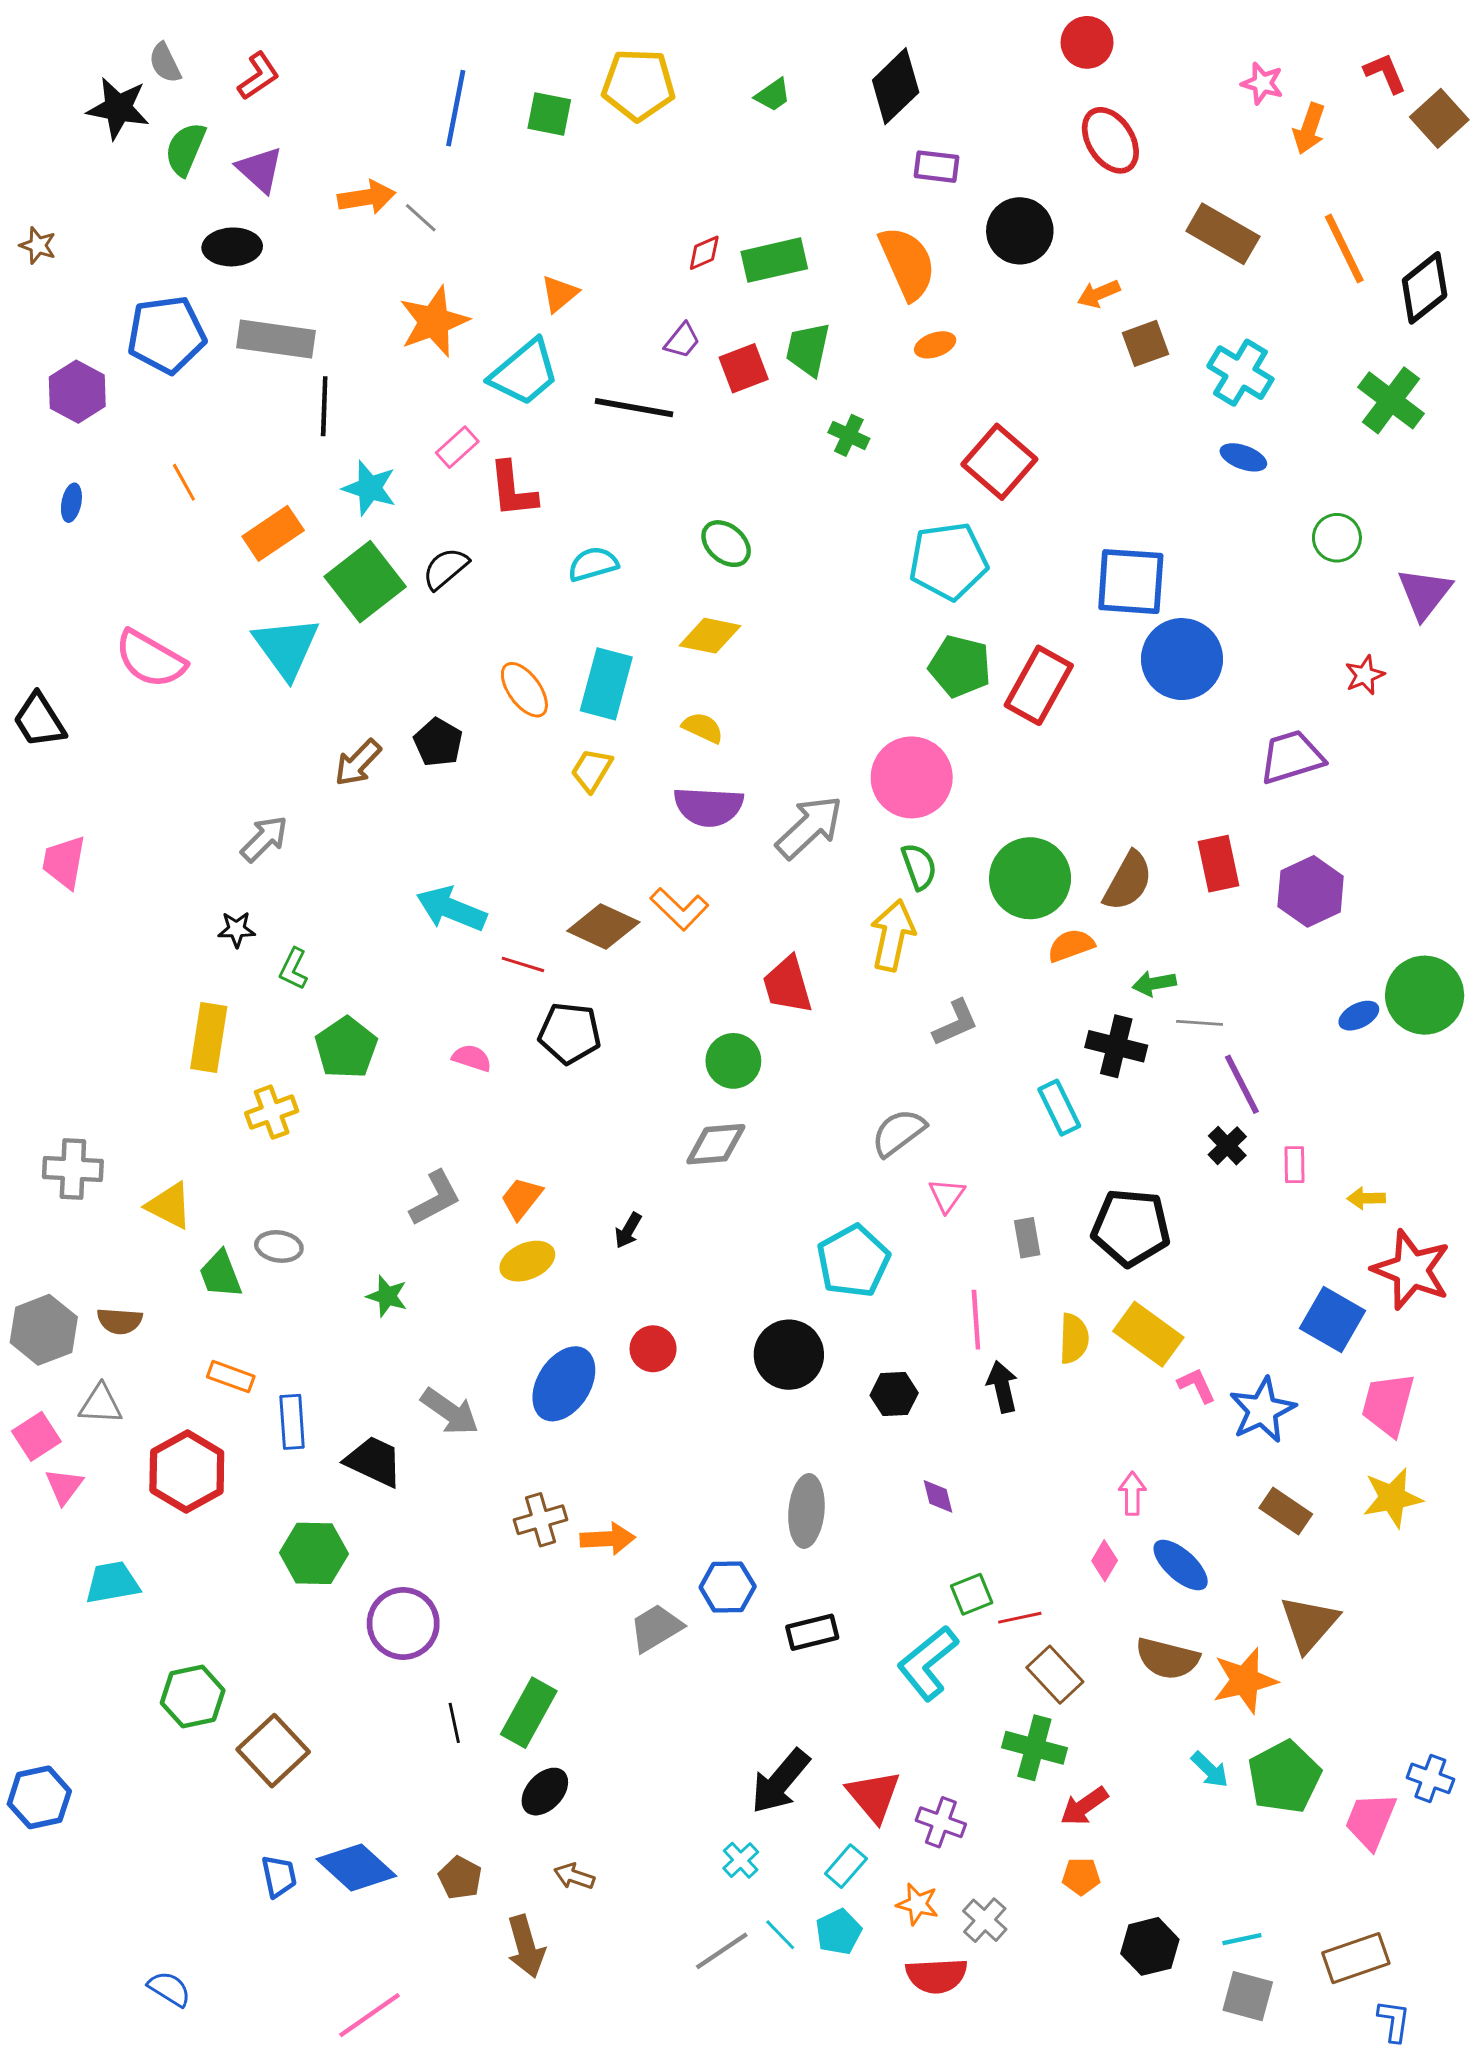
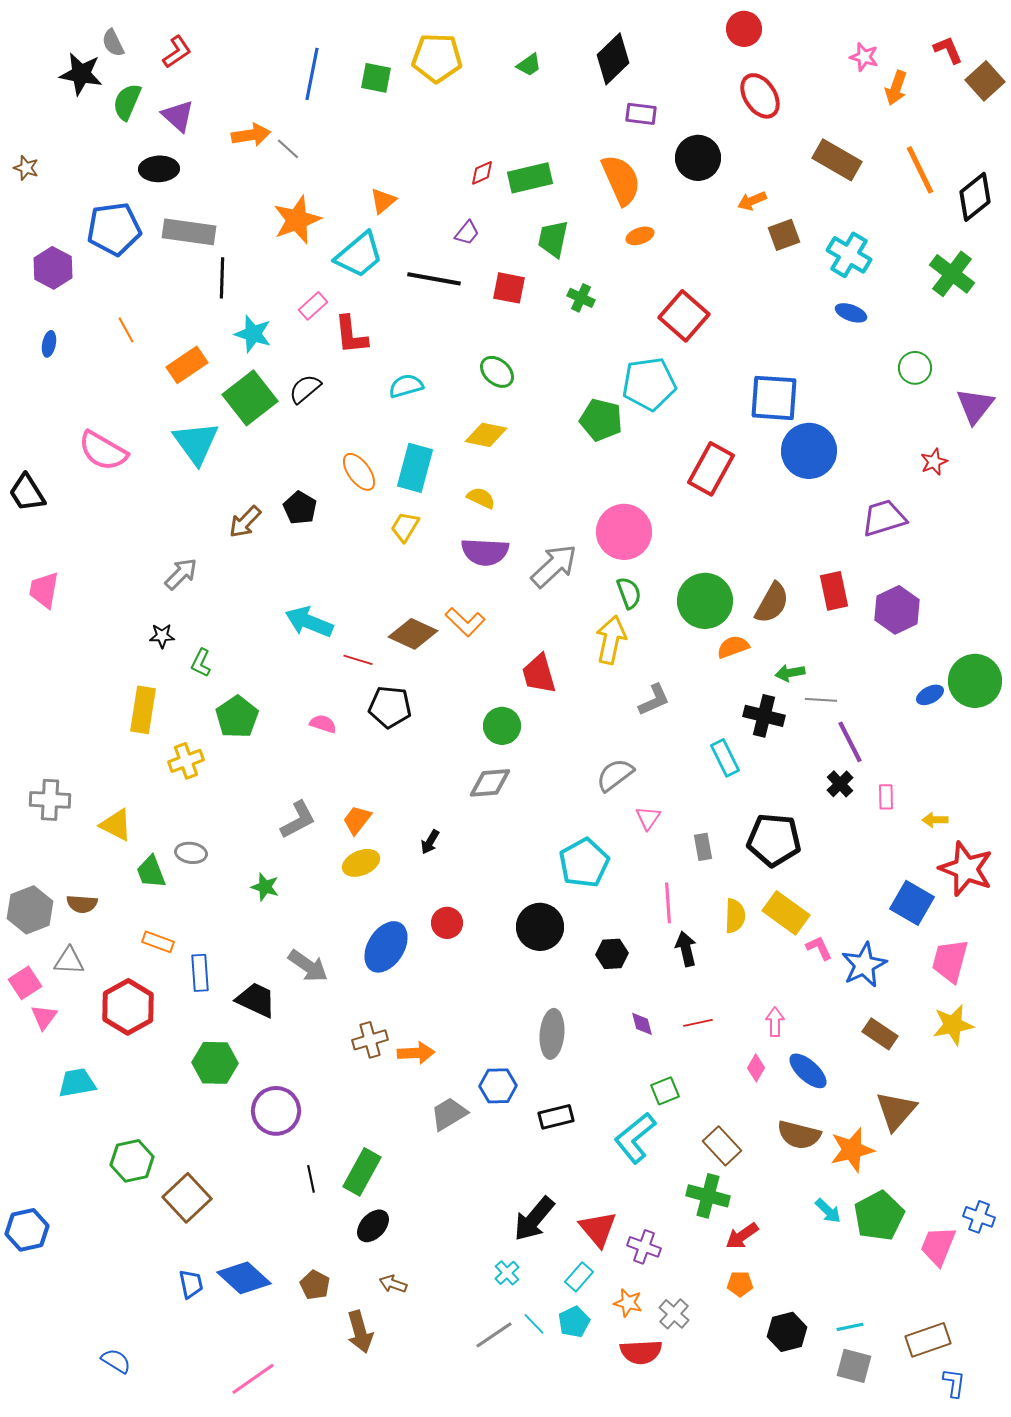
red square: (744, 368) -> (509, 288), moved, turned 32
green pentagon: (960, 666) -> (601, 420), moved
red line: (1020, 1618) -> (698, 1023), moved

